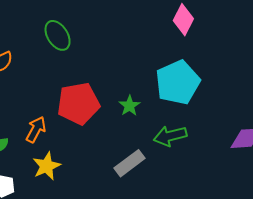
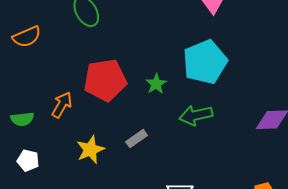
gray rectangle: (129, 163) -> (137, 139), moved, size x0.7
yellow star: (47, 166) -> (90, 150), moved

